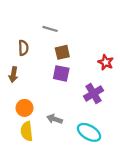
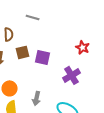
brown square: (62, 52) -> (23, 52), moved
gray arrow: (55, 119) -> (37, 98), turned -96

